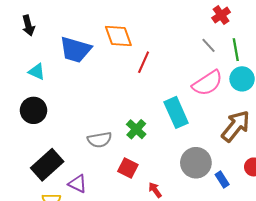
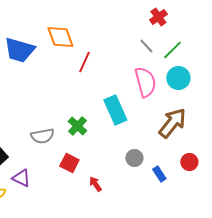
green line: (236, 50) -> (172, 50), turned 55
pink semicircle: (207, 83) -> (145, 82), turned -72
gray circle: (196, 163) -> (134, 158), size x0.6

